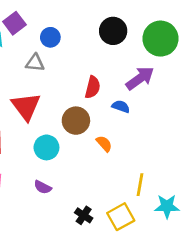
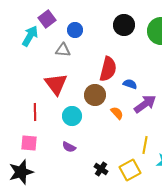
purple arrow: (140, 78) -> (145, 104), moved
red semicircle: (93, 87) -> (108, 69), size x1.4

